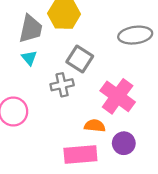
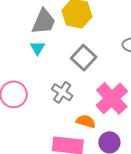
gray cross: (62, 85) -> (62, 92), moved, turned 35

